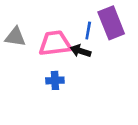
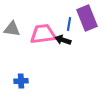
blue cross: (55, 80) -> (21, 81), moved

